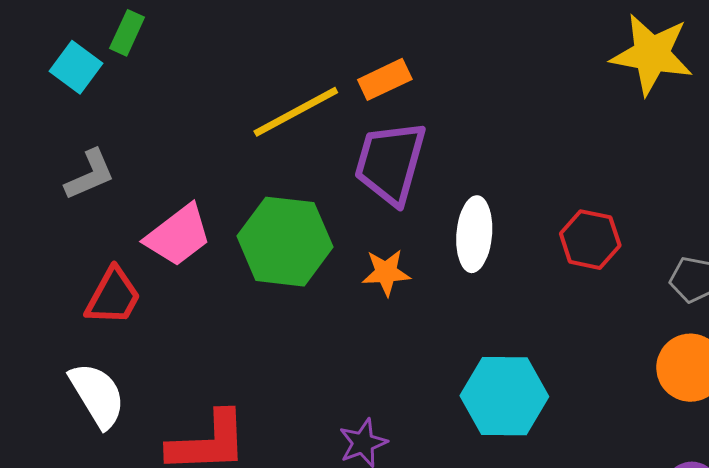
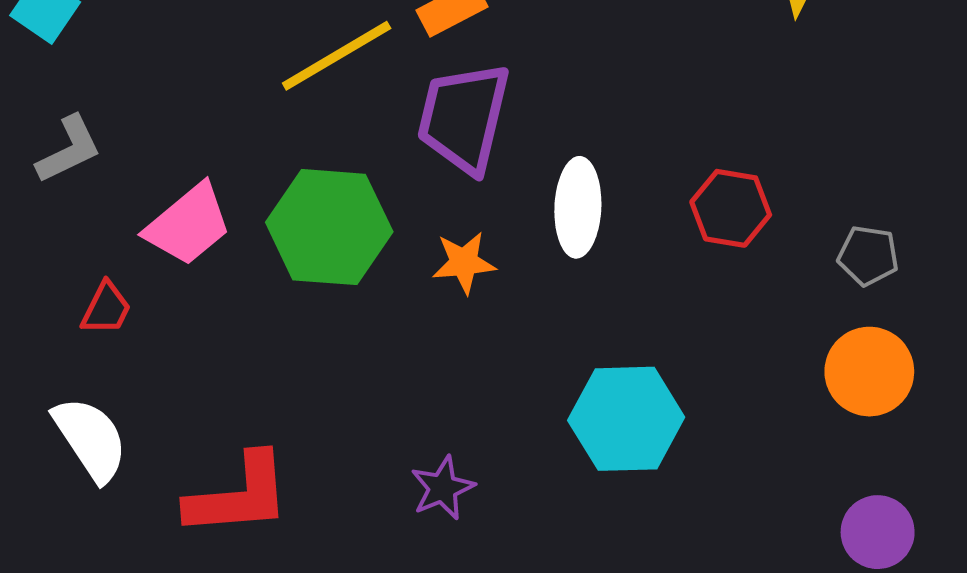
red trapezoid: (113, 296) -> (106, 308), size x0.7

